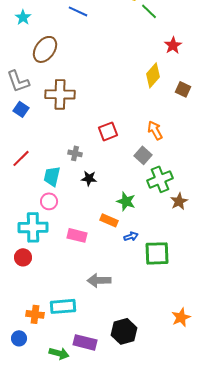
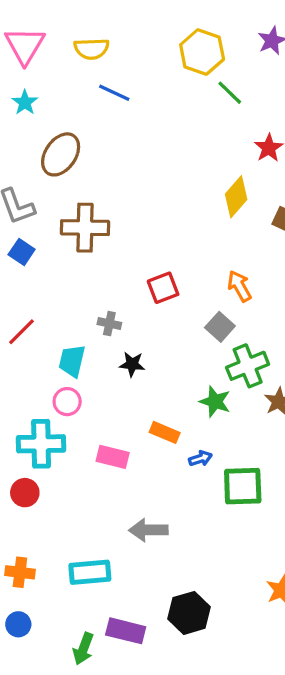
green star: (126, 201) -> (215, 402), moved
orange cross: (35, 314) -> (20, 572), moved
green arrow: (59, 353) -> (83, 649), turned 96

